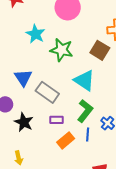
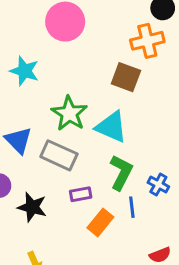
green star: (62, 50) -> (69, 113), moved, turned 30

